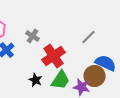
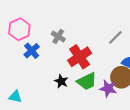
green trapezoid: (60, 80) -> (87, 81), turned 30

